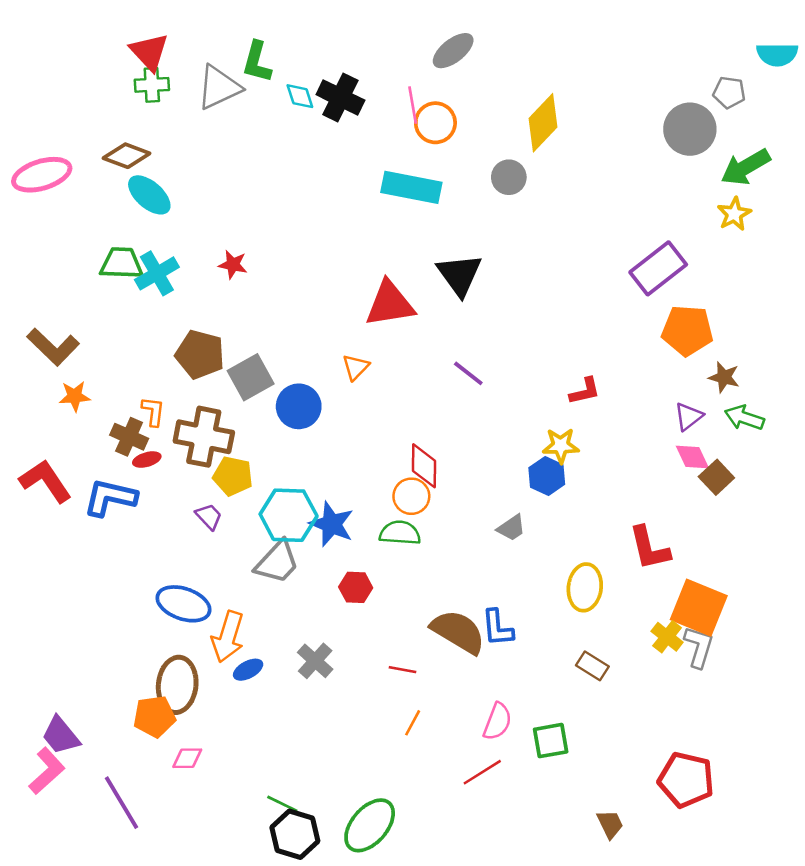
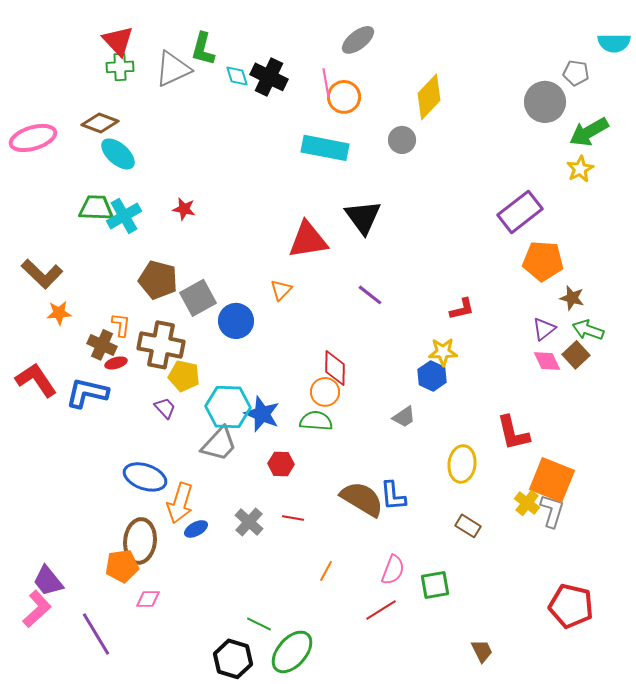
brown square: (716, 477) -> (576, 355), moved
red line: (402, 670) -> (293, 518), moved
red pentagon: (686, 780) -> (571, 606), moved
green line: (282, 804) -> (259, 624), moved

